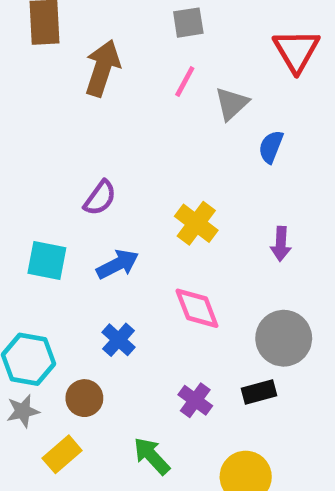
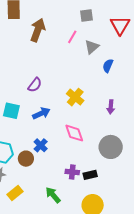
gray square: (188, 23) -> (86, 16), moved
black rectangle: (259, 392) -> (90, 175), moved
brown circle: (84, 398) -> (26, 159), moved
purple cross: (195, 400) -> (72, 172), turned -32

